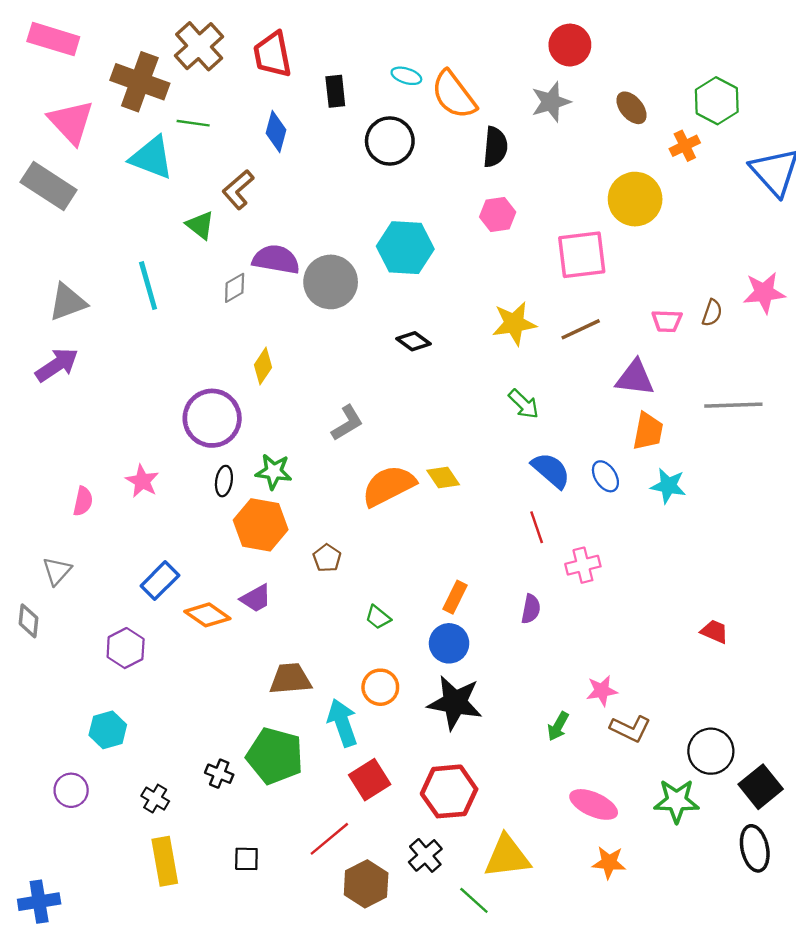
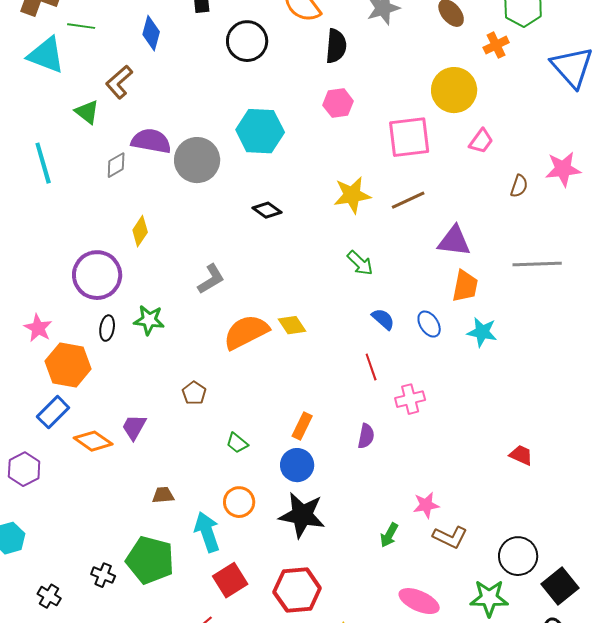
pink trapezoid: (667, 321) -> (481, 141), moved, turned -56
blue semicircle: (551, 470) -> (383, 319), size x0.7
orange hexagon: (261, 525) -> (68, 365), moved
purple trapezoid: (256, 598) -> (134, 427), turned 148
brown trapezoid: (290, 679) -> (163, 495), size x0.6

